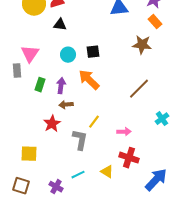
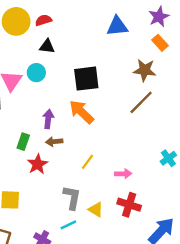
black square: (93, 52) -> (86, 79), size x1.6
cyan circle: (68, 55) -> (36, 73), moved
green rectangle: (40, 85) -> (23, 142), moved
brown line: (139, 89) -> (141, 102), moved
gray L-shape: (80, 140) -> (72, 198), moved
yellow triangle: (107, 172) -> (96, 209), moved

